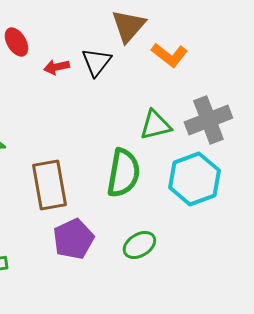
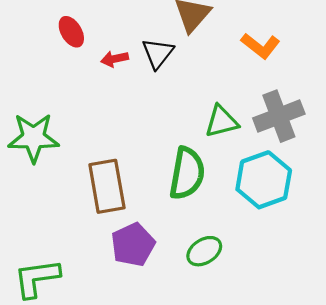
orange L-shape: (169, 55) -> (260, 46), moved

